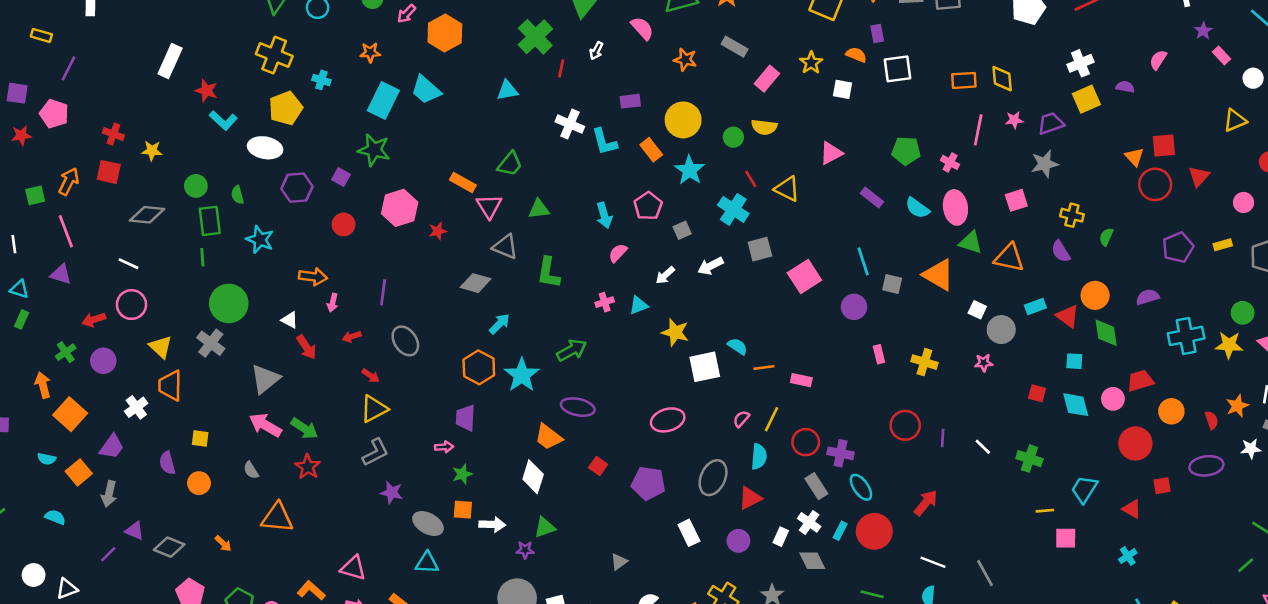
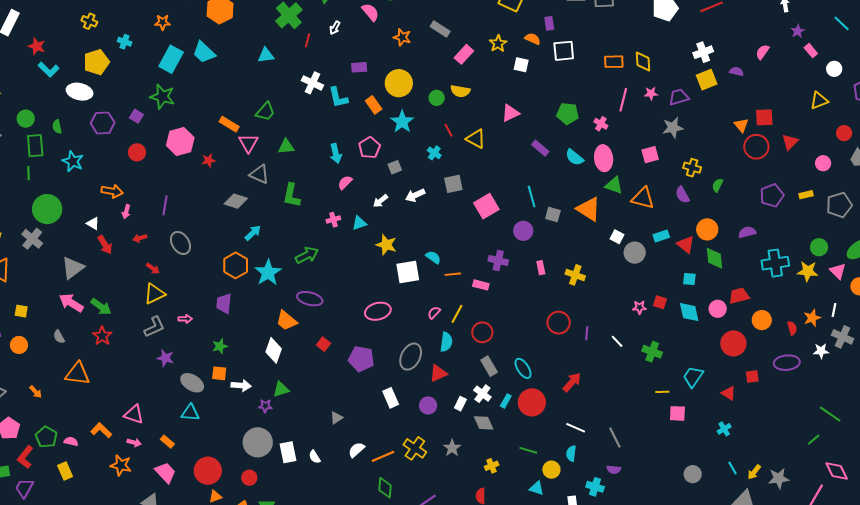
yellow cross: (274, 55) -> (89, 21), size x0.6
cyan cross: (733, 209) -> (434, 153), size x0.6
pink star: (984, 363) -> (639, 307), moved
pink arrow: (444, 447) -> (185, 319), moved
purple cross: (841, 453) -> (498, 261), moved

